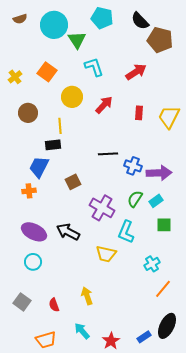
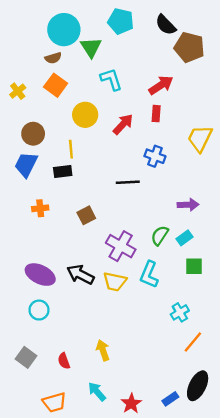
brown semicircle: (20, 19) -> (53, 58), moved
red rectangle: (139, 113) -> (156, 114), moved
blue cross: (133, 166) -> (155, 156), moved
blue trapezoid: (39, 167) -> (26, 164), moved
purple arrow: (159, 173) -> (188, 205), size x0.7
orange cross: (29, 191) -> (40, 208), moved
yellow trapezoid: (106, 254) -> (115, 282), moved

